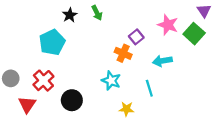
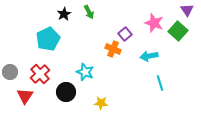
cyan star: (111, 81) -> (85, 72), moved
cyan line: (149, 88) -> (160, 83), moved
yellow star: (126, 109) -> (101, 103), moved

